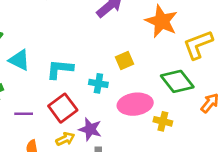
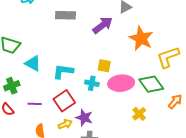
yellow square: (125, 60) -> (104, 66), moved, turned 32
pink ellipse: (135, 104) -> (121, 83), moved
yellow cross: (163, 121) -> (139, 114), turned 32

